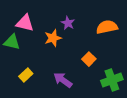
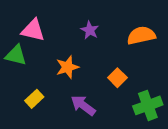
orange star: (53, 38) -> (67, 67), moved

